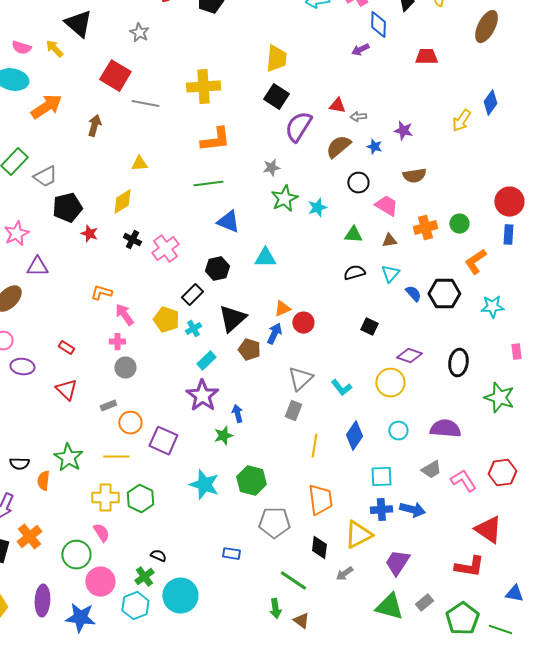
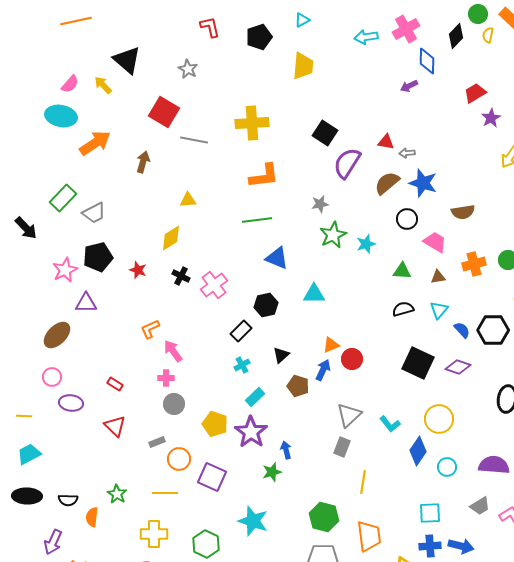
pink semicircle: (21, 48) -> (70, 84), turned -66
red trapezoid: (426, 57) -> (475, 93), turned -30
yellow trapezoid: (276, 59) -> (303, 66), moved
purple star: (403, 131) -> (491, 118), moved, turned 30
blue star: (374, 147) -> (423, 183), size x1.8
black pentagon: (67, 208) -> (98, 257), moved
orange L-shape: (101, 293) -> (150, 329), turned -40
black triangle: (232, 319) -> (281, 355), size x0.6
yellow pentagon: (166, 320) -> (215, 424), moved
black square: (369, 327) -> (418, 363), size x1.8
purple diamond: (409, 356) -> (458, 367), moved
blue diamond: (354, 436) -> (418, 451), moved
green star: (68, 458) -> (117, 494), size x0.7
green hexagon: (251, 481) -> (324, 517), moved
green hexagon: (140, 499) -> (206, 544), moved

